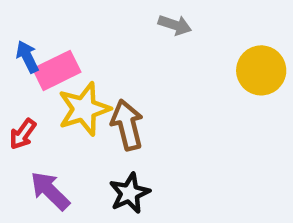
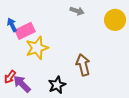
yellow circle: (261, 70) -> (115, 20), moved
brown arrow: (127, 125) -> (83, 65), moved
red arrow: (23, 134) -> (10, 77), moved

